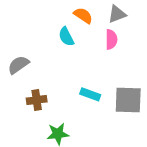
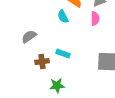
cyan rectangle: (90, 94) -> (63, 54), moved

